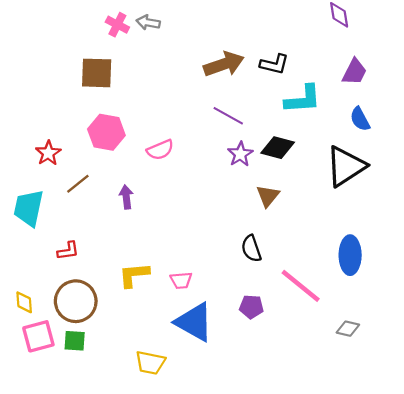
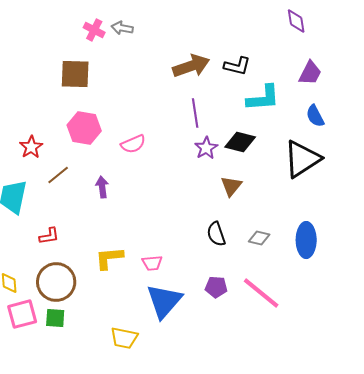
purple line: (228, 116) -> (195, 113), turned 52
pink line: (301, 286) -> (261, 293), moved
blue triangle: (194, 322) -> (164, 301), turned 42
gray diamond: (348, 329) -> (259, 238), moved

